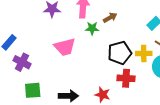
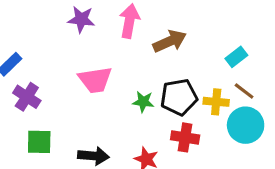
brown arrow: (110, 18) -> (170, 41), size x1.5
green star: (92, 28) -> (143, 102), moved

